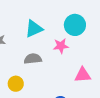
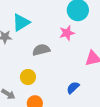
cyan triangle: (34, 29) -> (21, 22), moved

